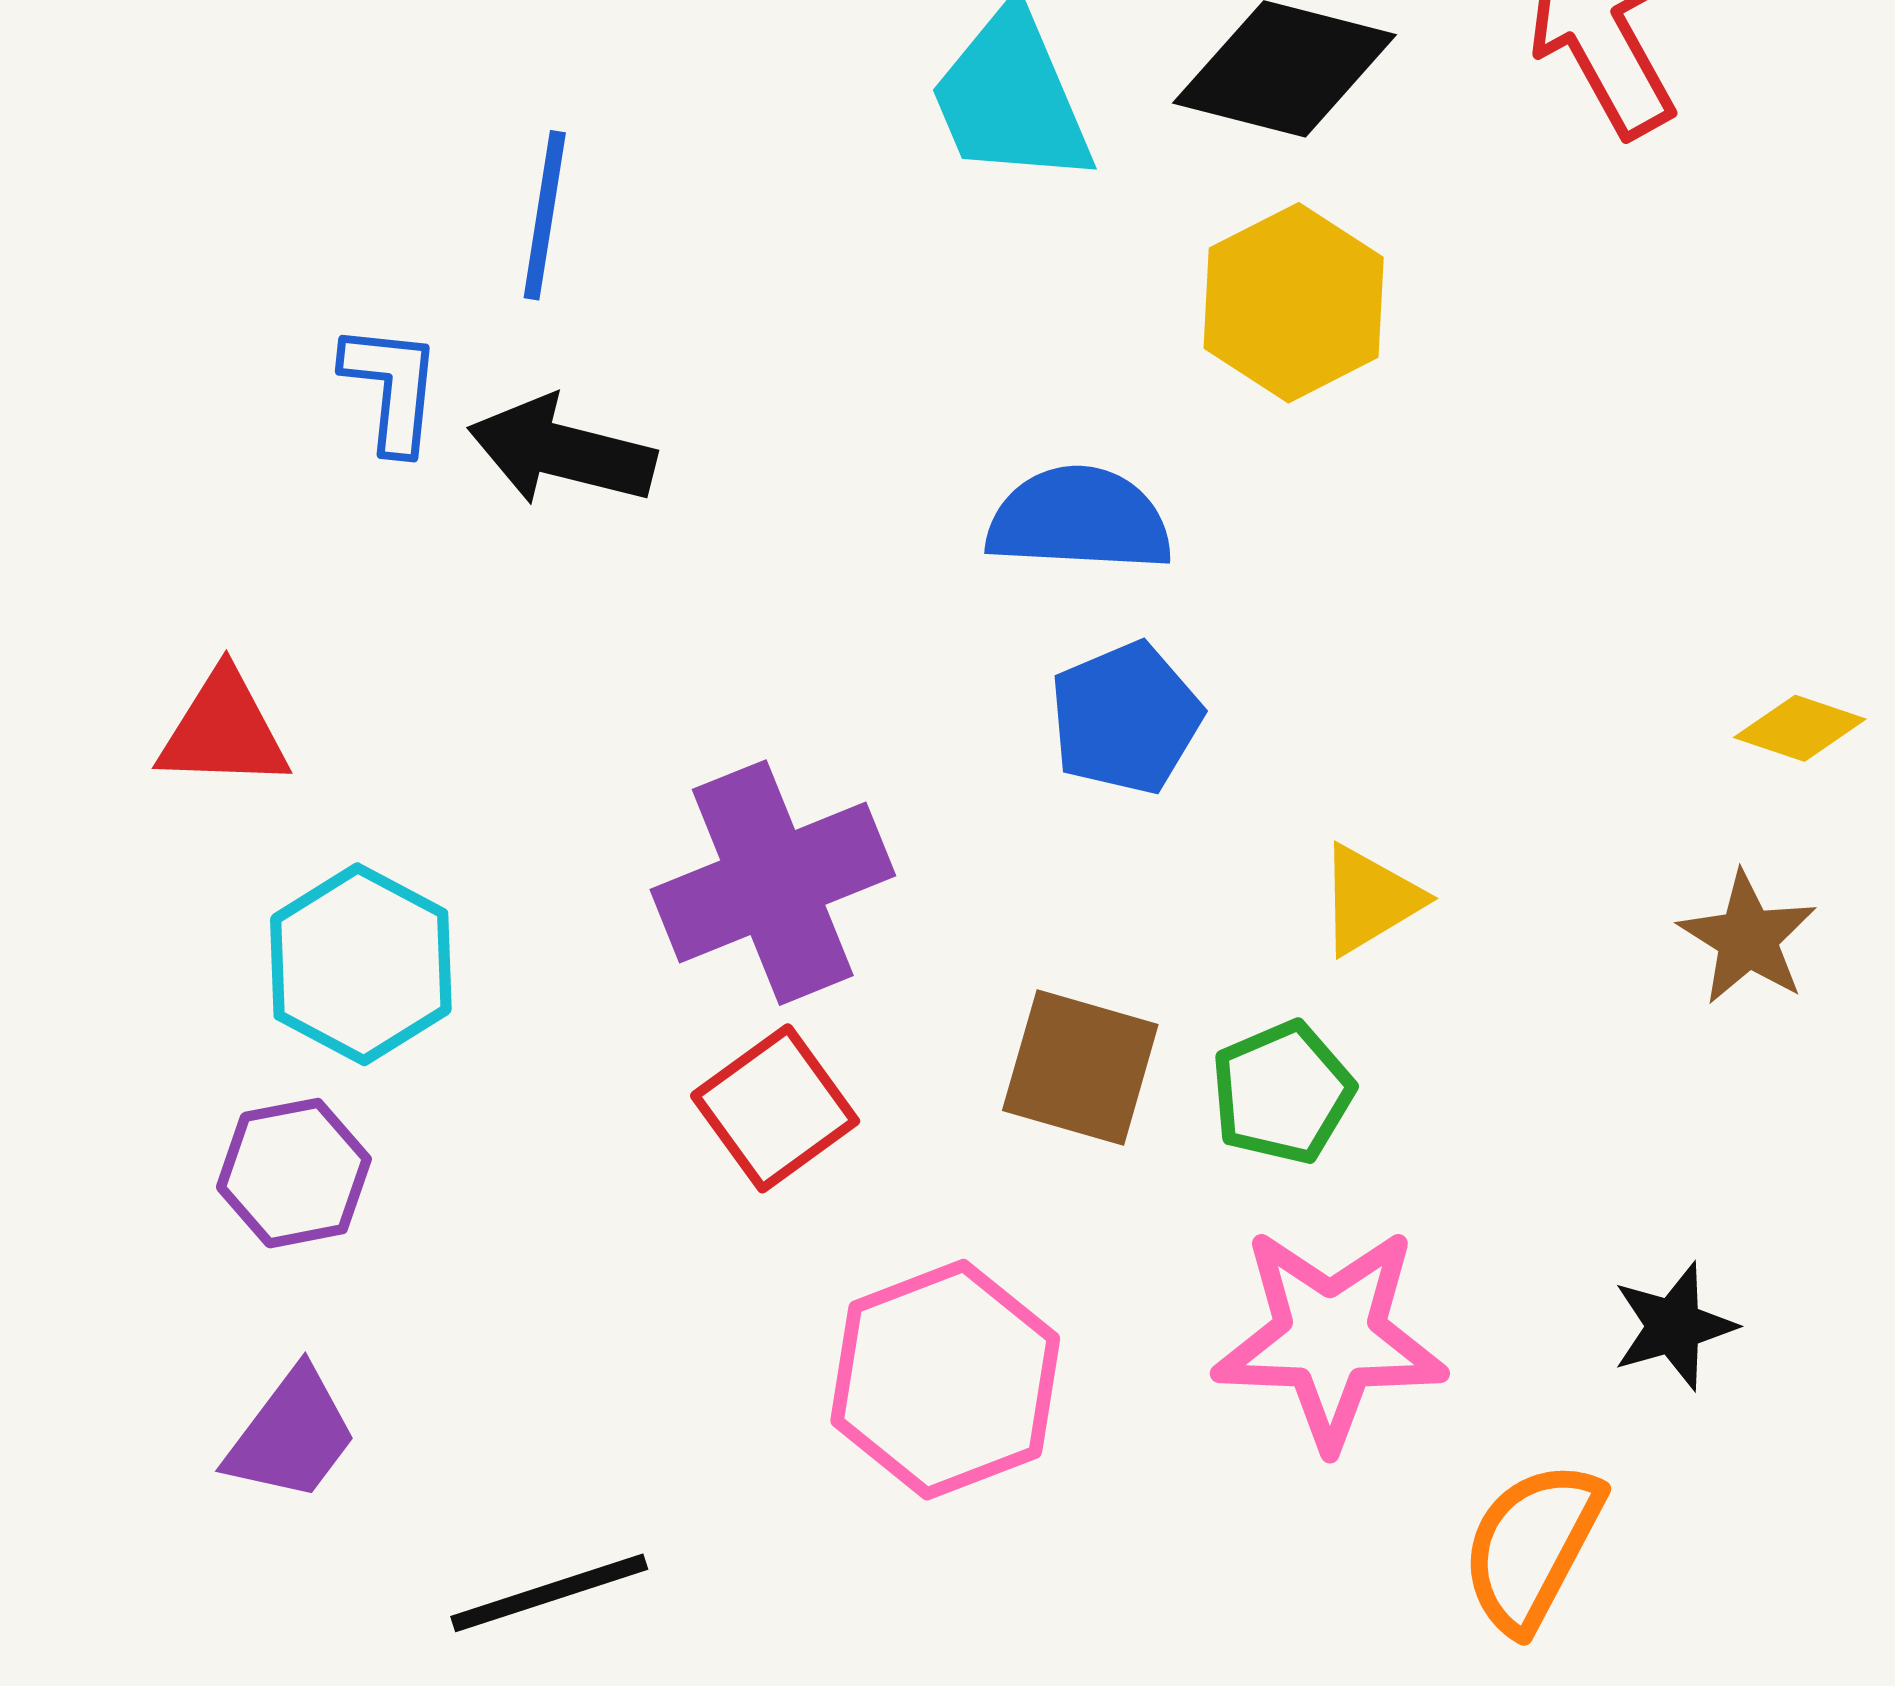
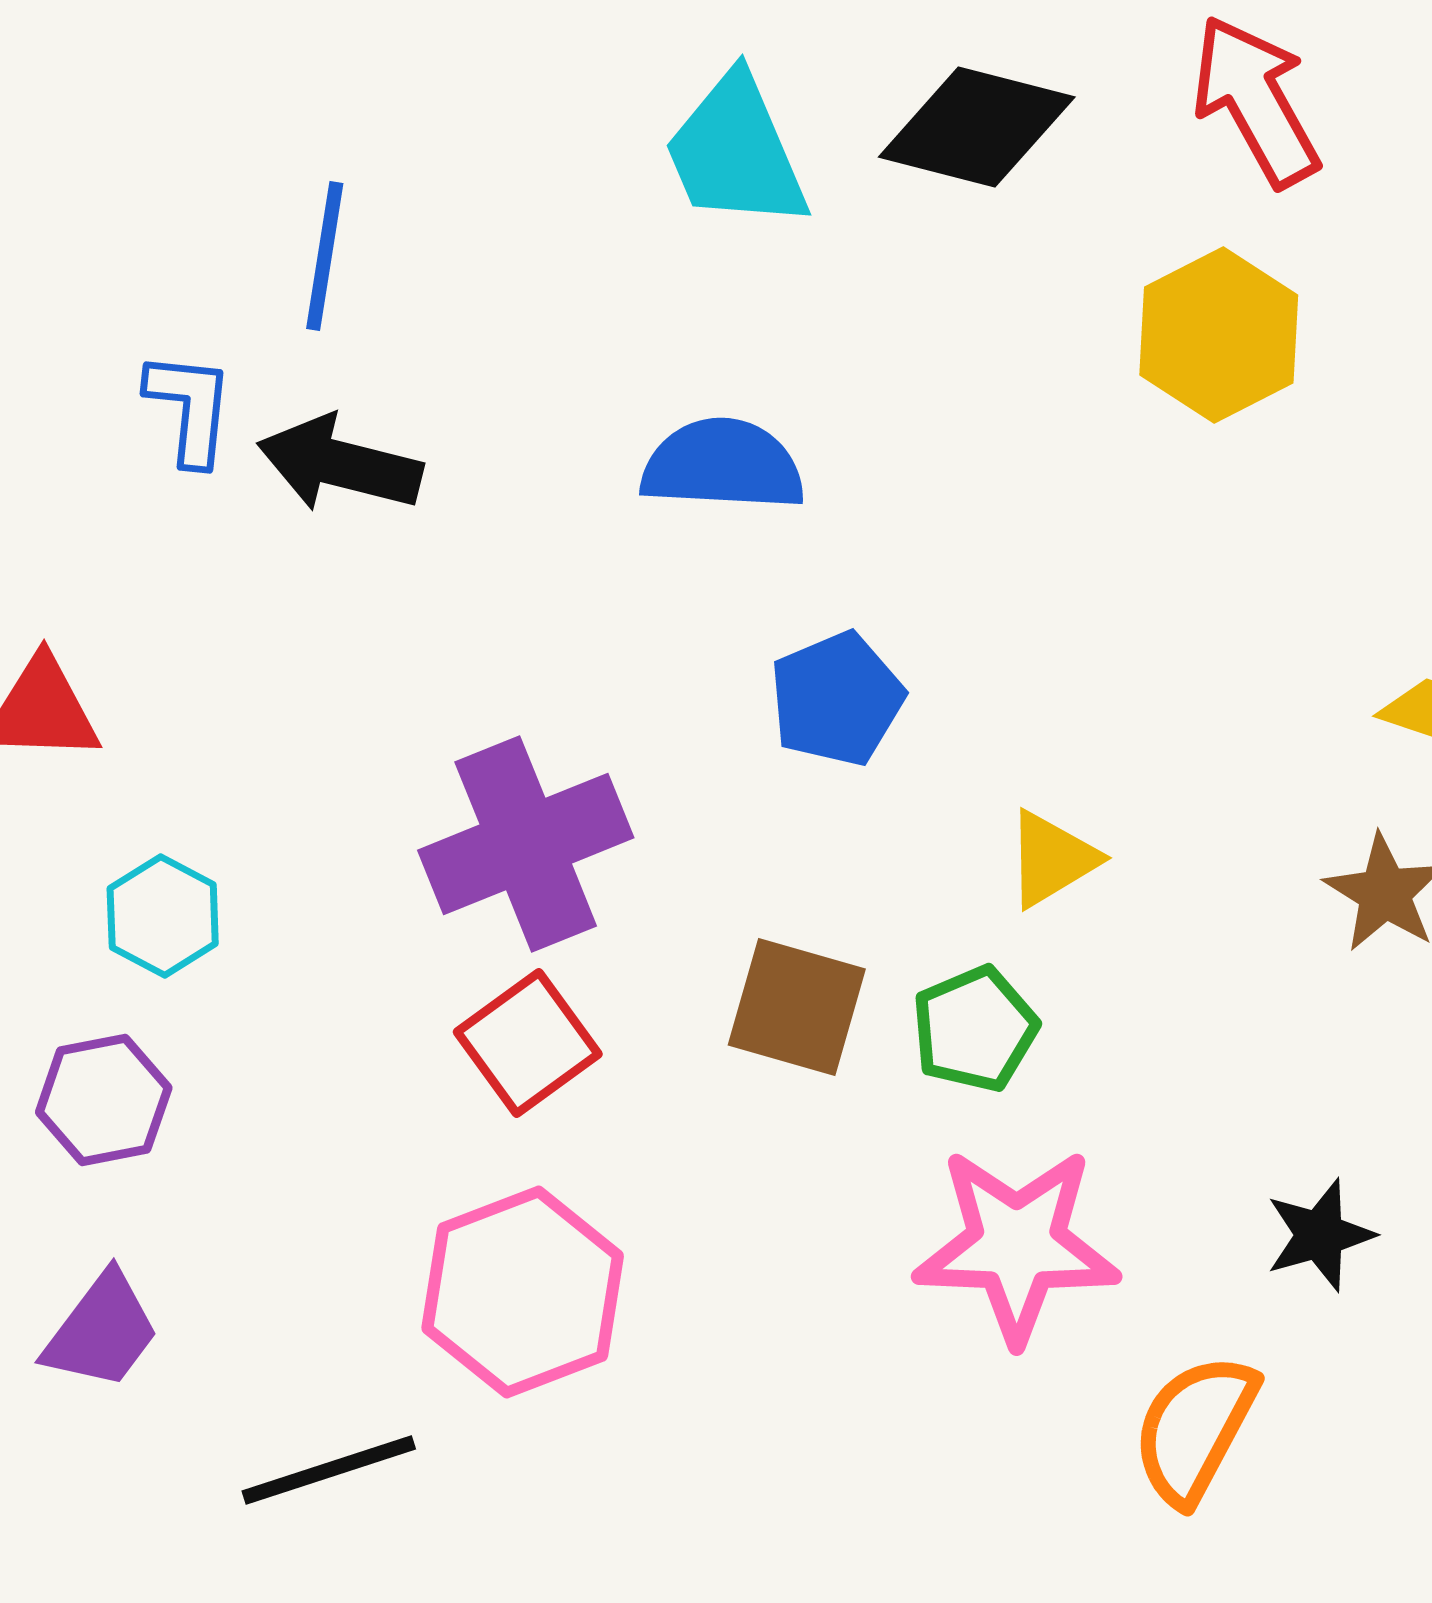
yellow hexagon: (1294, 303) -> (1219, 335), moved
blue semicircle: (1079, 519) -> (723, 465), moved
cyan hexagon: (361, 964) -> (163, 916), size x0.7
pink hexagon: (945, 1380) -> (523, 1292), moved

